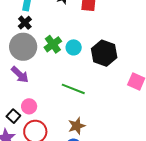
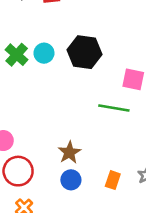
green line: (73, 89) -> (114, 108), moved

